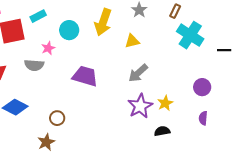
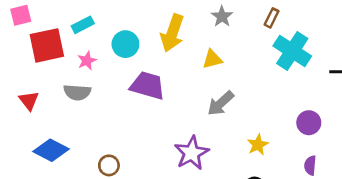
pink star: (48, 48) -> (87, 61), moved
purple trapezoid: (85, 76) -> (147, 85), moved
purple star: (140, 106) -> (192, 153), moved

